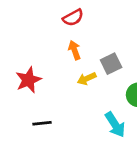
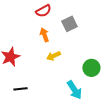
gray square: (111, 64) -> (69, 24), moved

